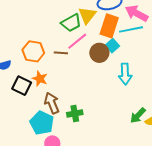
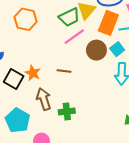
cyan square: (112, 46) -> (117, 49), moved
orange hexagon: (33, 51) -> (26, 19), moved
brown line: (61, 53) -> (64, 71), moved
cyan pentagon: (42, 123) -> (18, 120), moved

